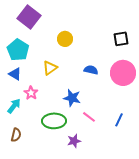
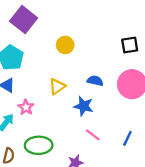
yellow triangle: (50, 68) -> (57, 86), moved
blue star: (72, 98) -> (84, 106), moved
green ellipse: (54, 121) -> (39, 145), moved

